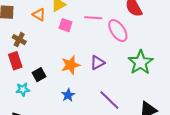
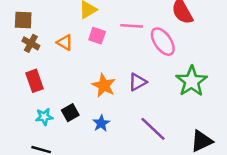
orange triangle: (39, 15) -> (65, 43), moved
brown cross: (19, 40) -> (31, 43), moved
orange star: (71, 65) -> (104, 85), turned -30
black square: (39, 75) -> (70, 113), moved

